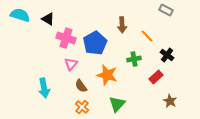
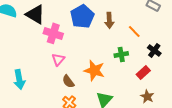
black triangle: (48, 19) -> (35, 14), size x1.5
blue pentagon: (95, 43) -> (82, 16), moved
cyan arrow: (44, 88) -> (19, 79), moved
brown star: (170, 101) -> (147, 96), moved

